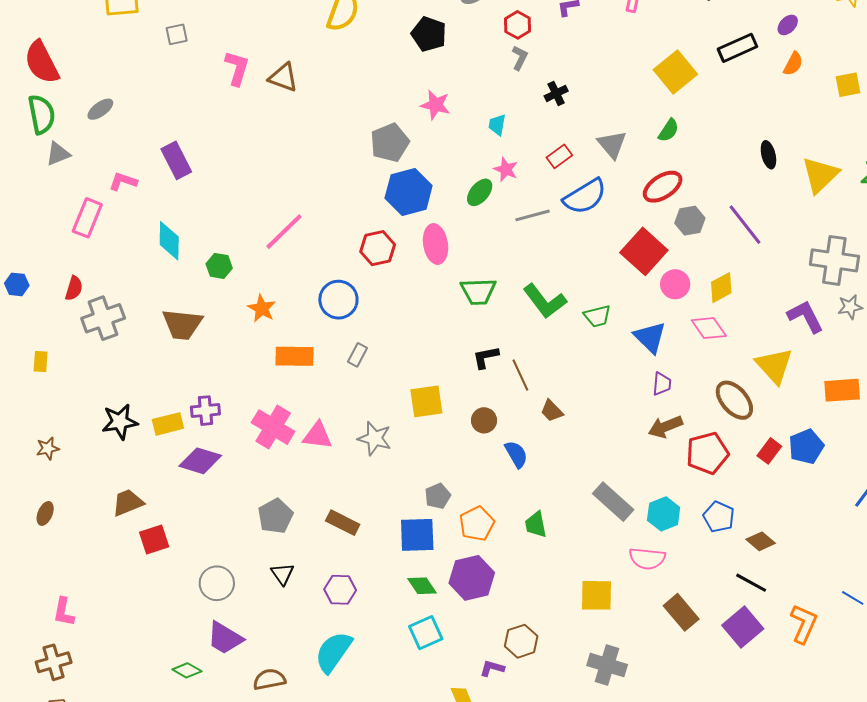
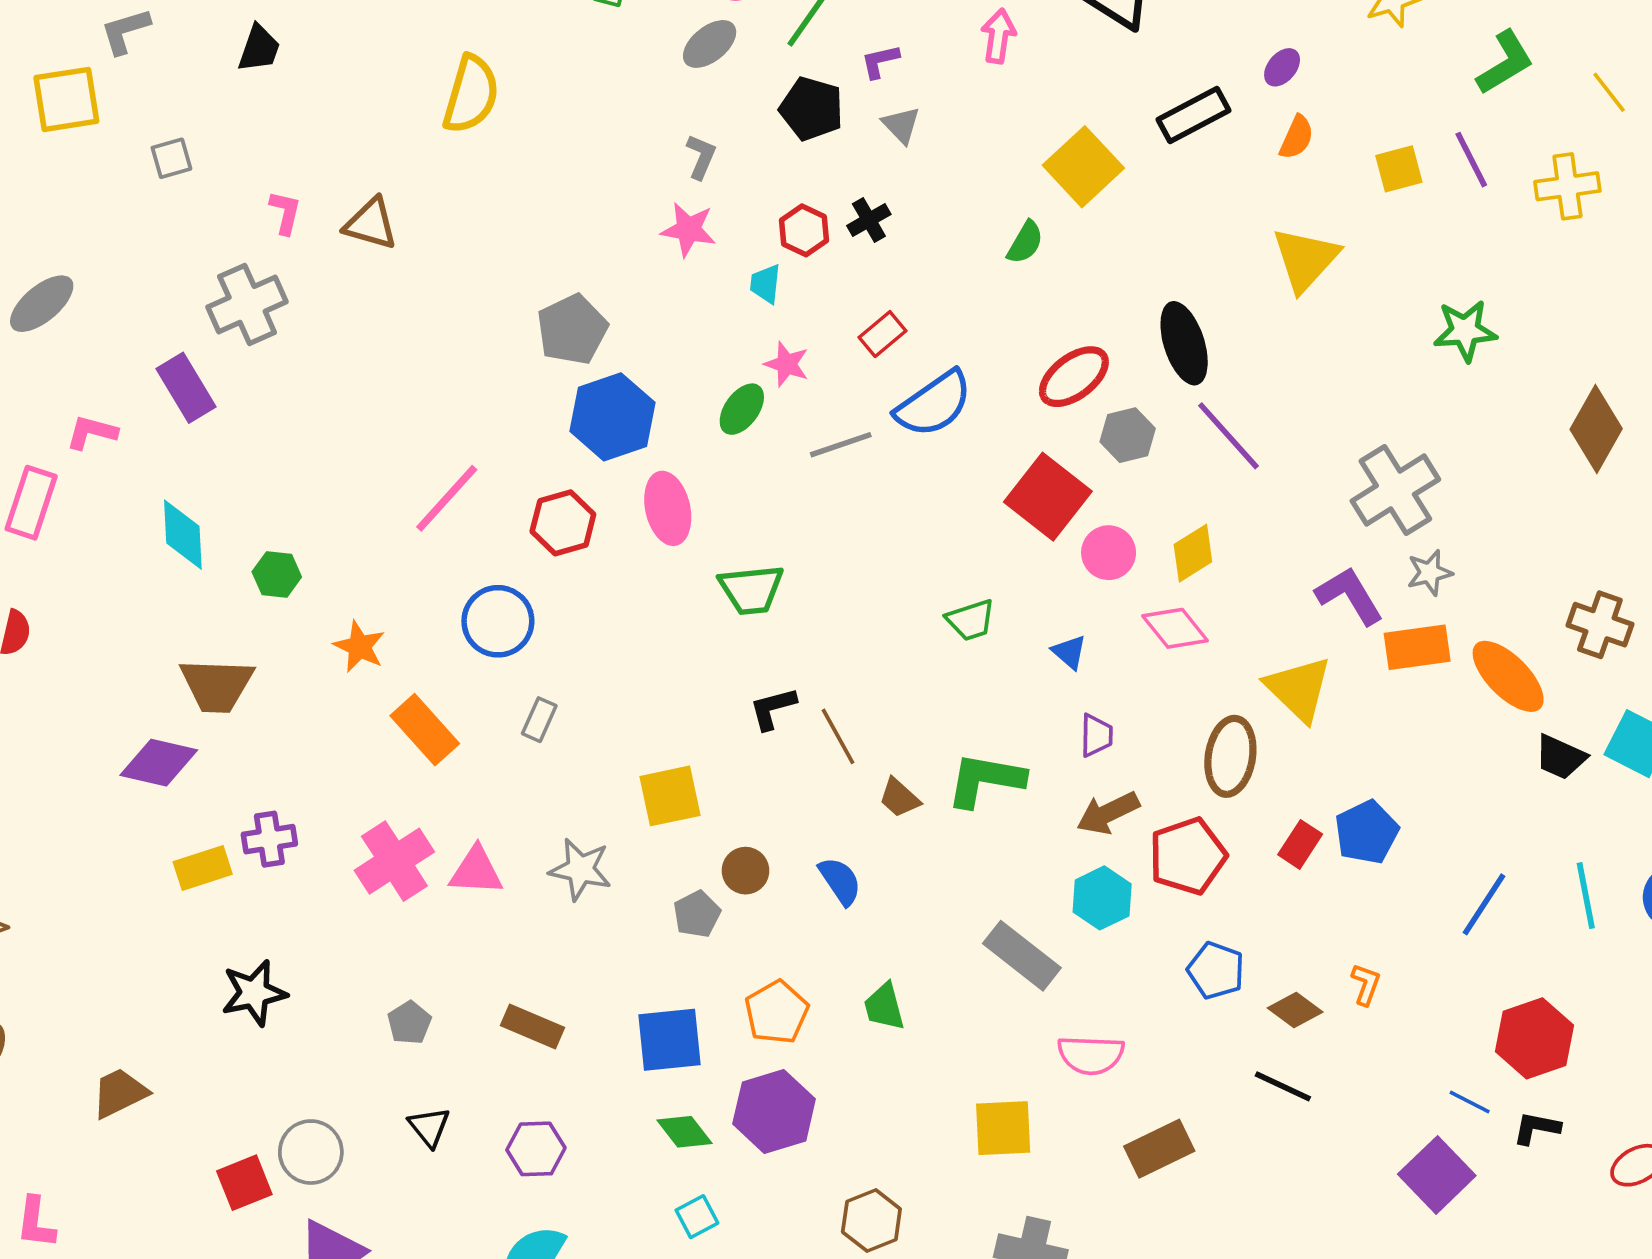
red hexagon: (518, 25) -> (804, 230), moved
black pentagon: (429, 34) -> (812, 109), moved
gray L-shape: (520, 58) -> (701, 157), moved
pink L-shape: (237, 68) -> (285, 212), size x0.7
pink star: (435, 105) -> (688, 229), moved
gray ellipse: (100, 109) -> (42, 304), size x1.4
green semicircle: (669, 130) -> (1025, 242), moved
gray triangle: (612, 144) -> (901, 125), moved, size x0.7
black ellipse: (768, 155) -> (1184, 343), moved, size x1.6
yellow triangle: (820, 175) -> (1306, 259), moved
pink line: (284, 232) -> (447, 498), moved
gray cross: (834, 260) -> (1395, 490), turned -36
green L-shape: (545, 301) -> (985, 780), moved, turned 141
gray cross: (103, 318) -> (247, 304), moved
blue triangle: (650, 337) -> (1069, 652), size x0.6
orange rectangle: (295, 356) -> (425, 730), turned 51
orange rectangle: (842, 390) -> (1417, 647), moved
brown ellipse: (734, 400) -> (1230, 756), turned 54
brown circle: (484, 420) -> (746, 871), moved
black star: (120, 422) -> (254, 993), moved
pink cross: (273, 427) -> (394, 861), turned 30
purple diamond: (200, 461) -> (159, 763), moved
gray pentagon: (438, 496) -> (697, 914), moved
brown trapezoid: (128, 502) -> (120, 1093), moved
cyan hexagon: (664, 514) -> (1102, 898), moved
gray pentagon: (275, 516) -> (409, 1023), size x0.7
red square: (154, 540) -> (244, 1183), moved
brown rectangle: (681, 612) -> (1159, 1149), turned -72
orange L-shape: (804, 624) -> (1366, 984), moved, size x0.6
purple square: (743, 627) -> (1437, 1175), moved
cyan square: (426, 633) -> (697, 1217), size x0.7

